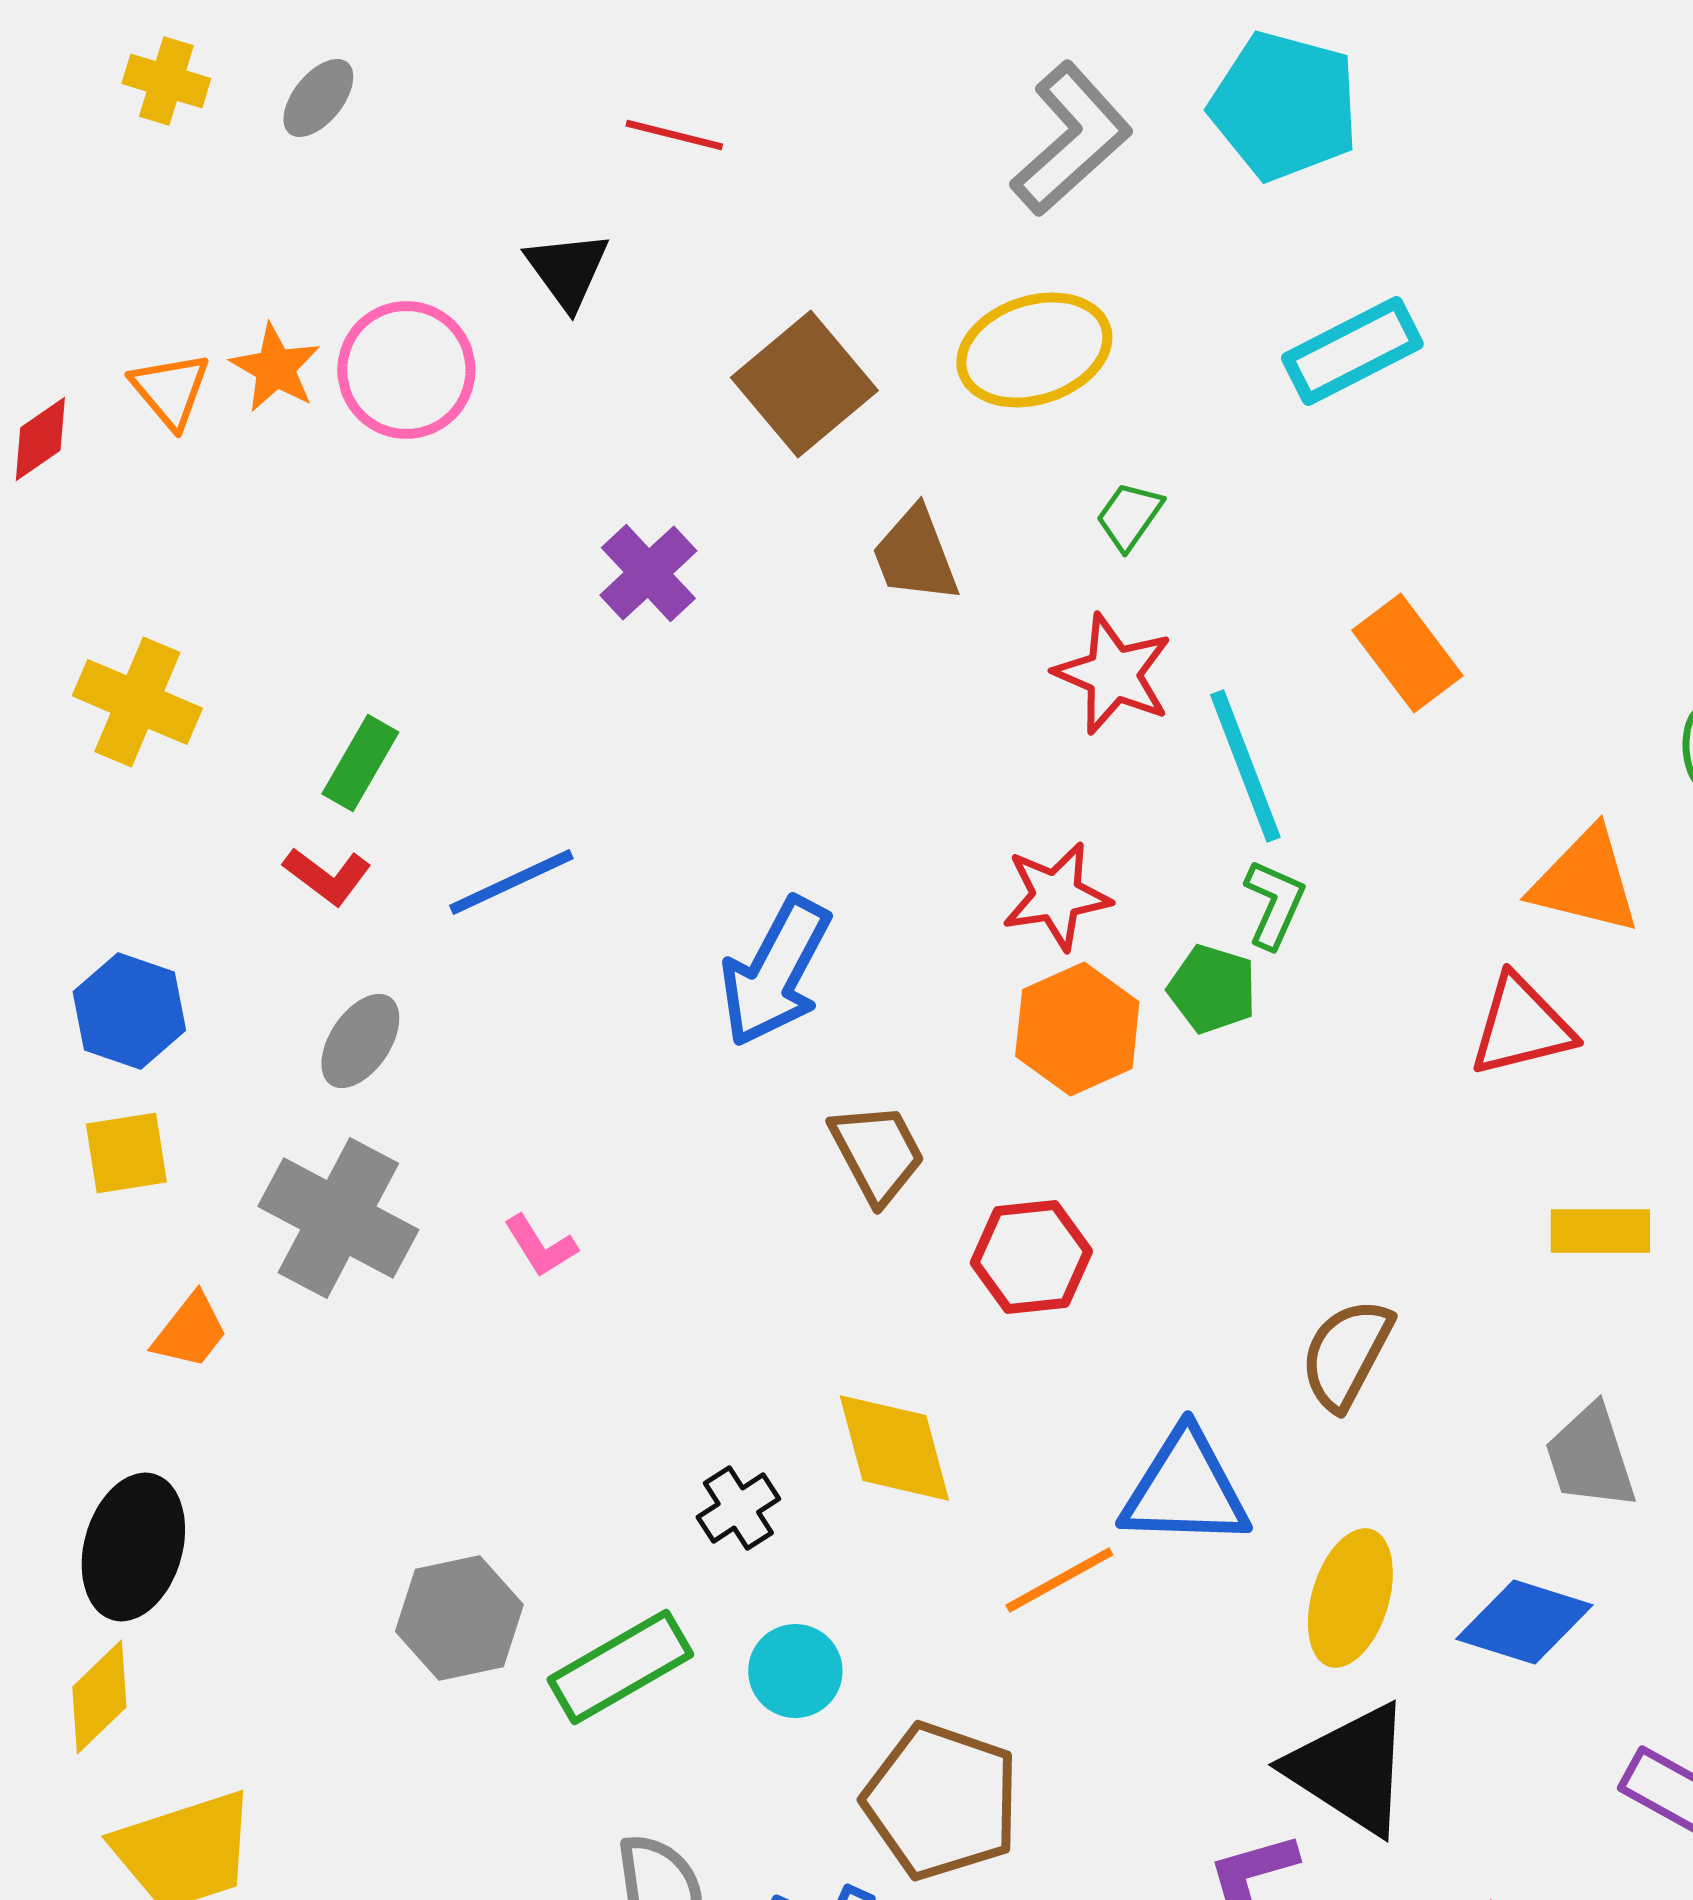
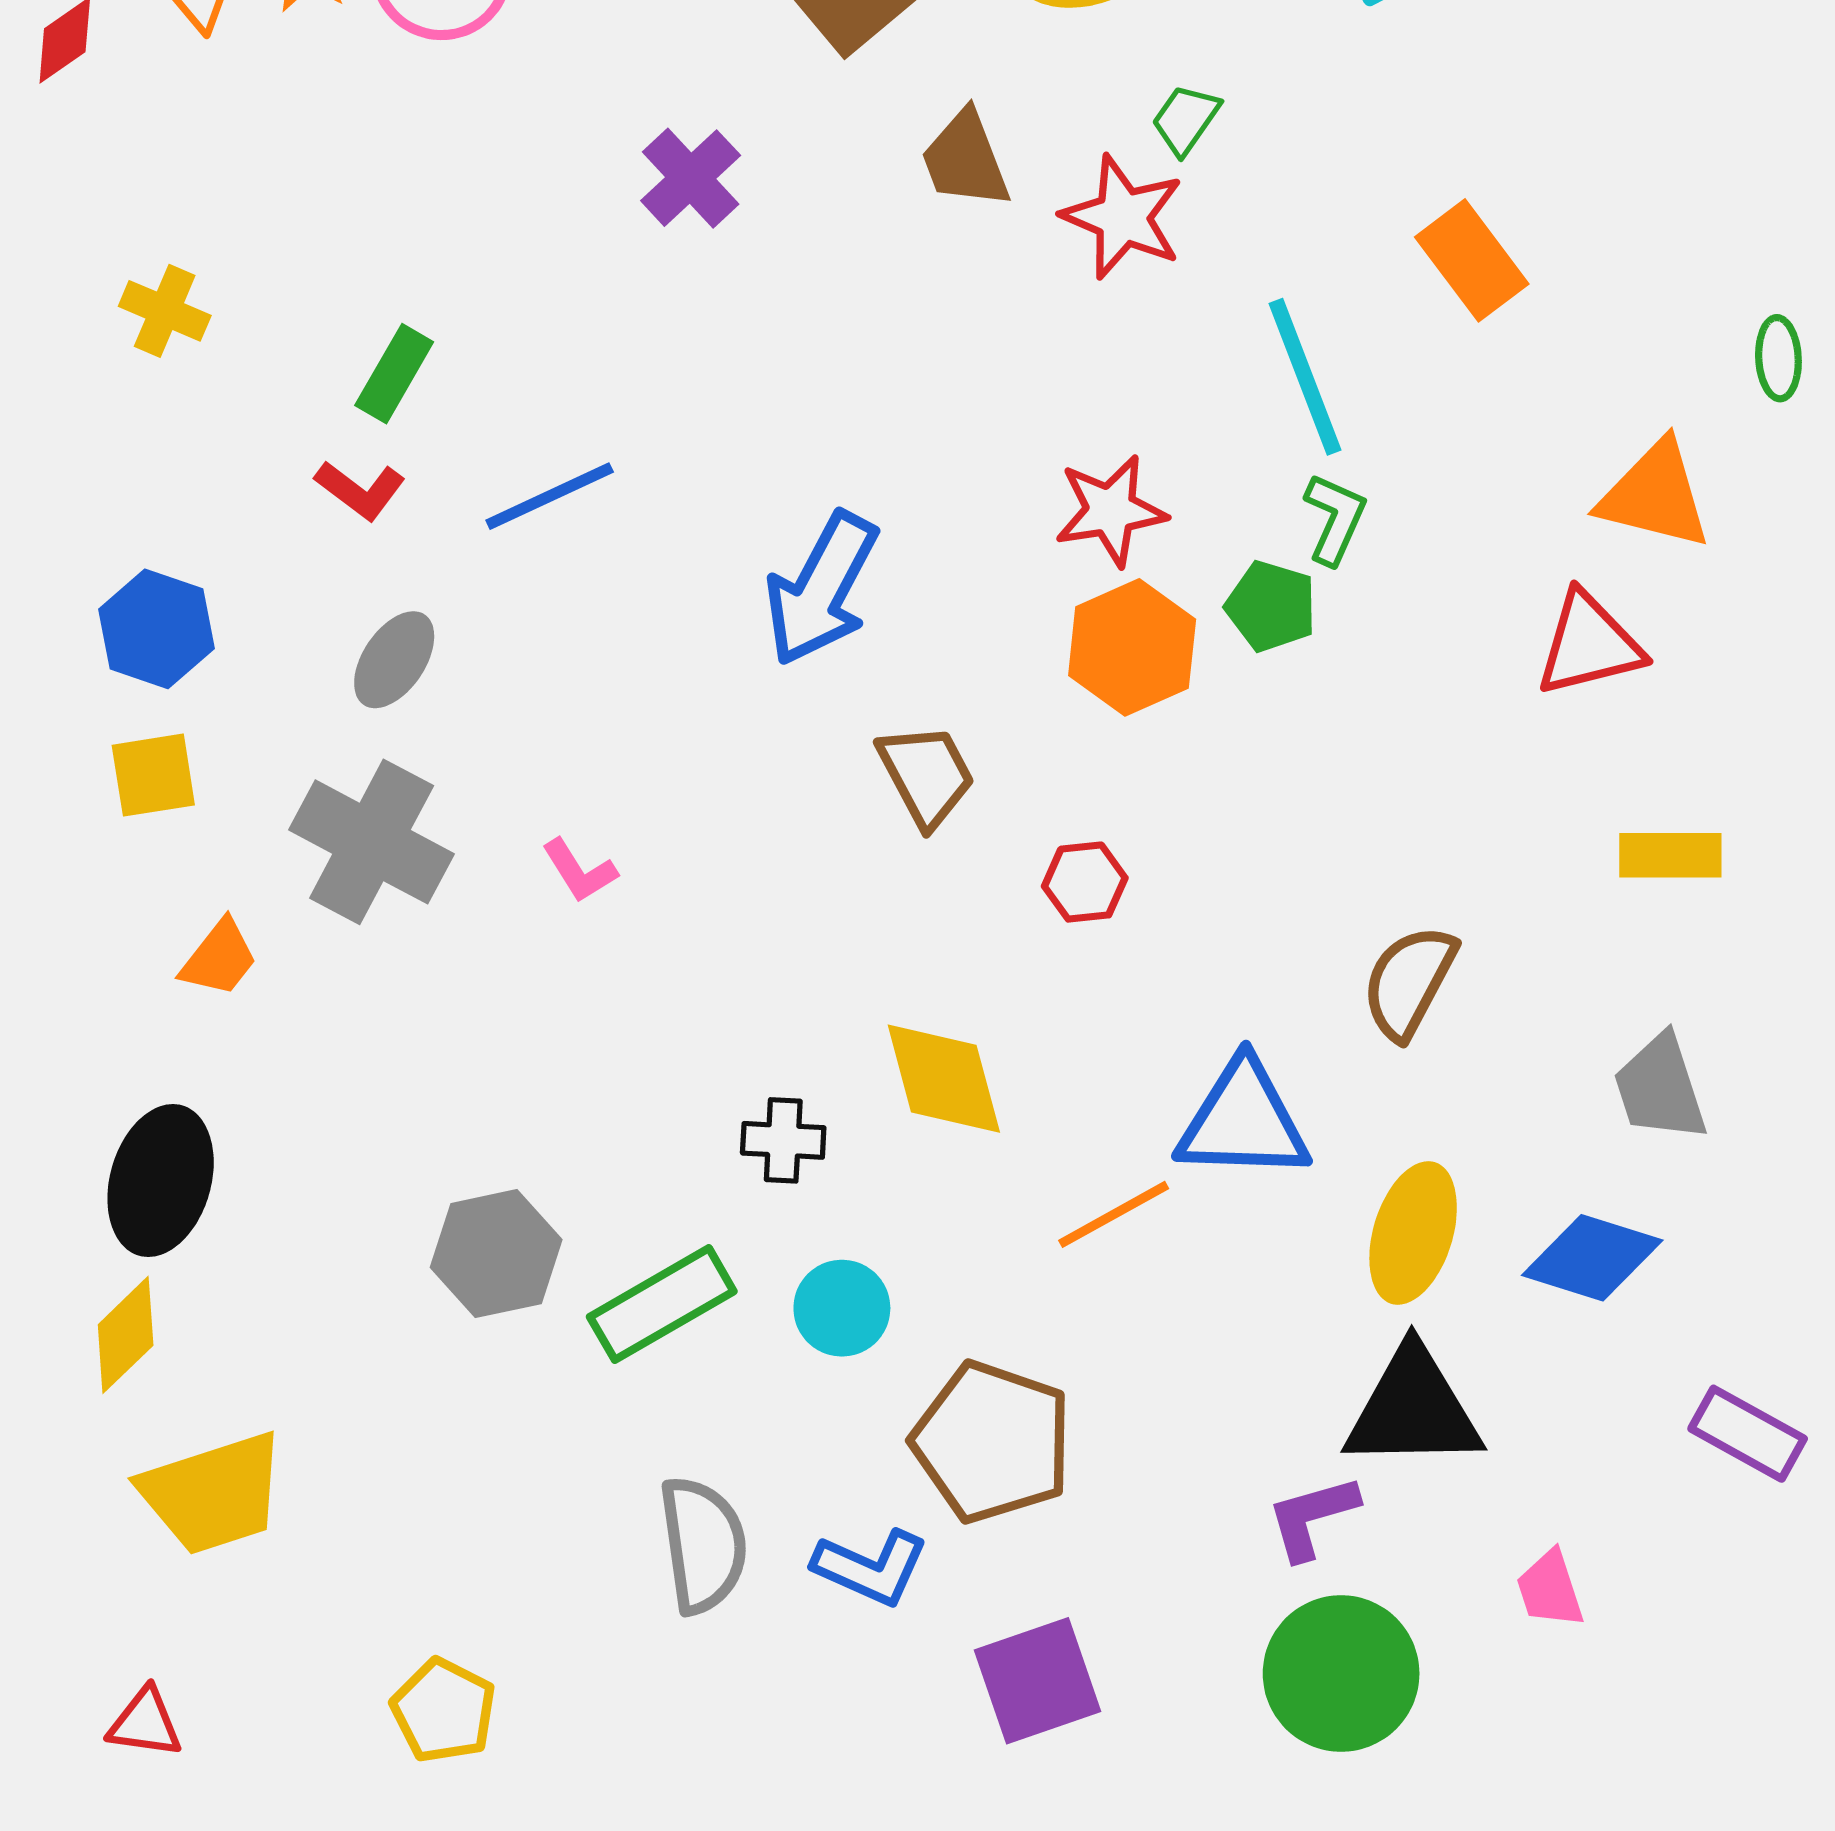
red star: (1113, 674) -> (1123, 217), moved
yellow cross: (137, 702) -> (165, 311), size x0.7
red hexagon: (1031, 1257) -> (1085, 882), size x0.7
black cross: (738, 1508) -> (783, 1140), turned 36
black triangle: (1350, 1769) -> (1413, 1409), turned -34

